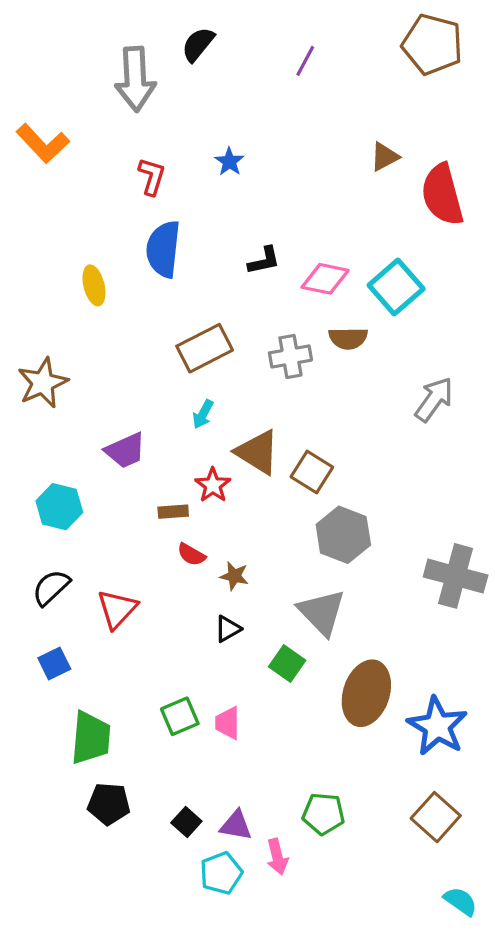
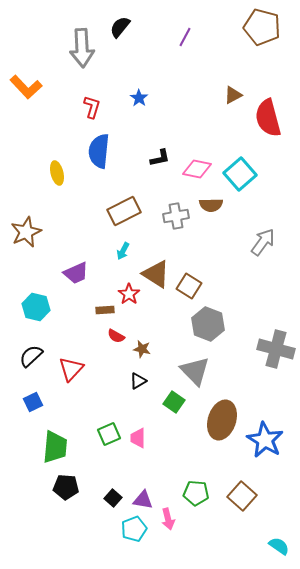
brown square: (436, 817) -> (242, 496), moved

